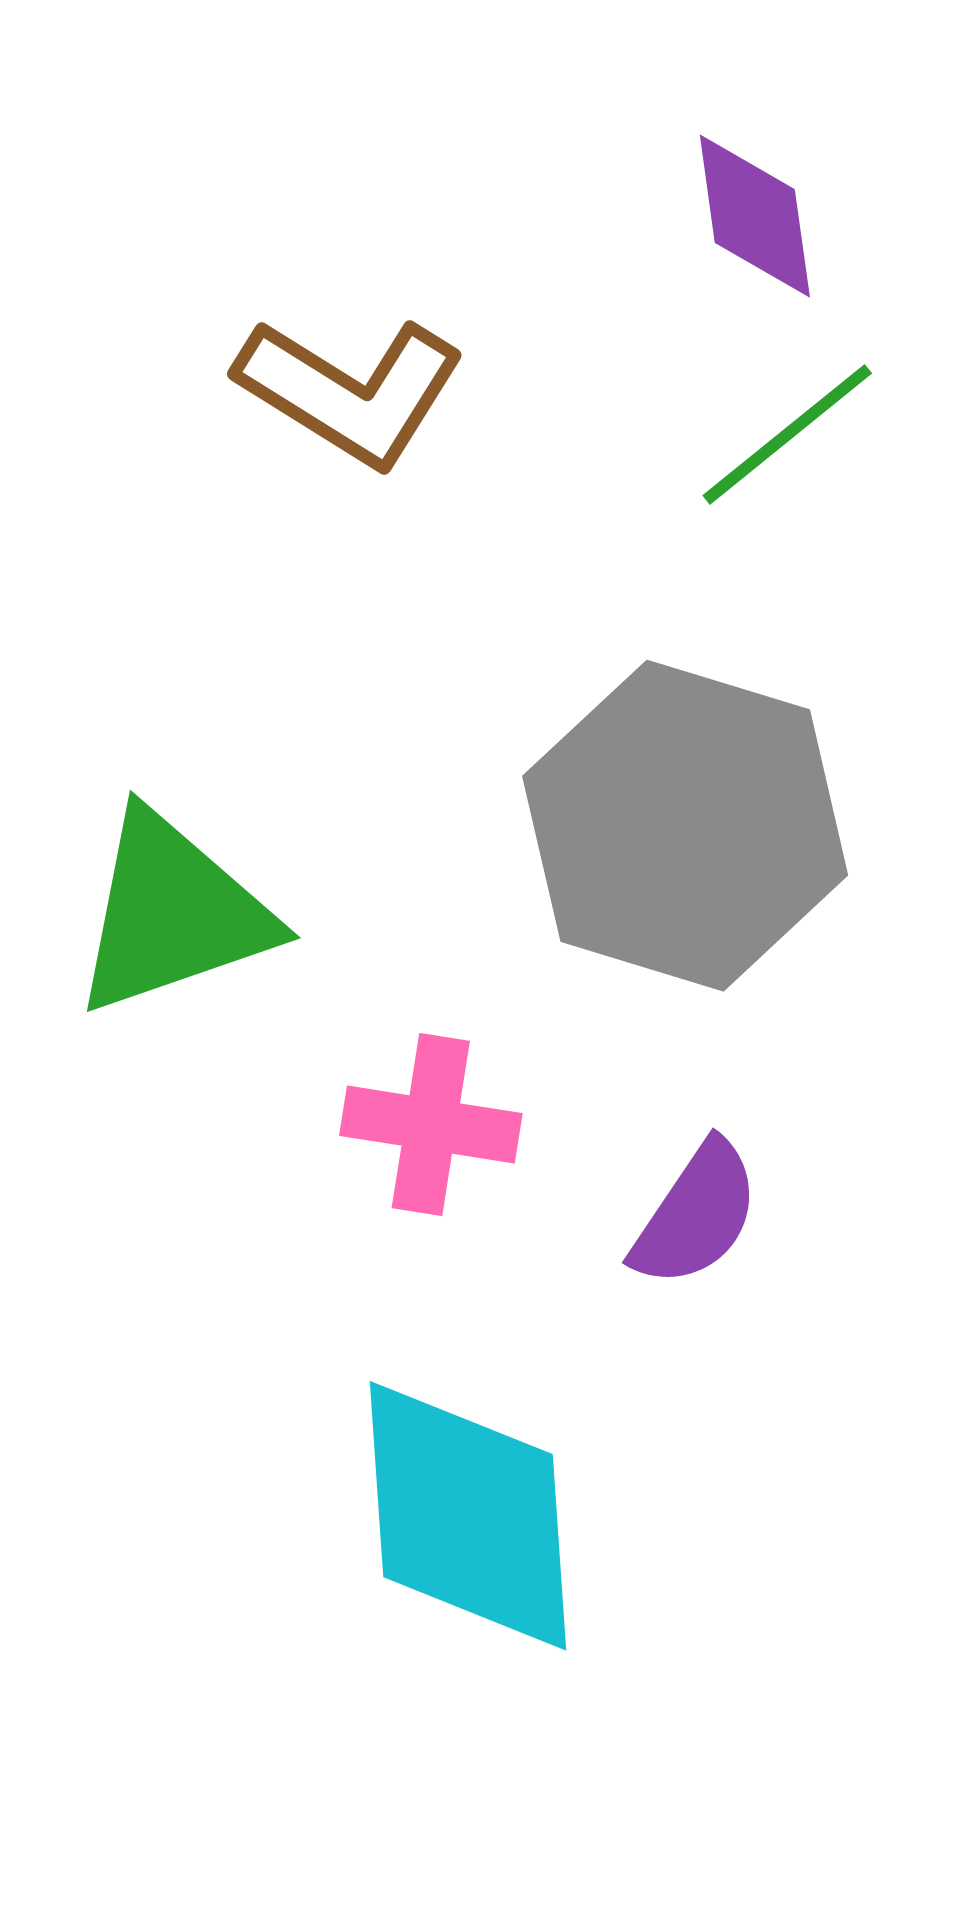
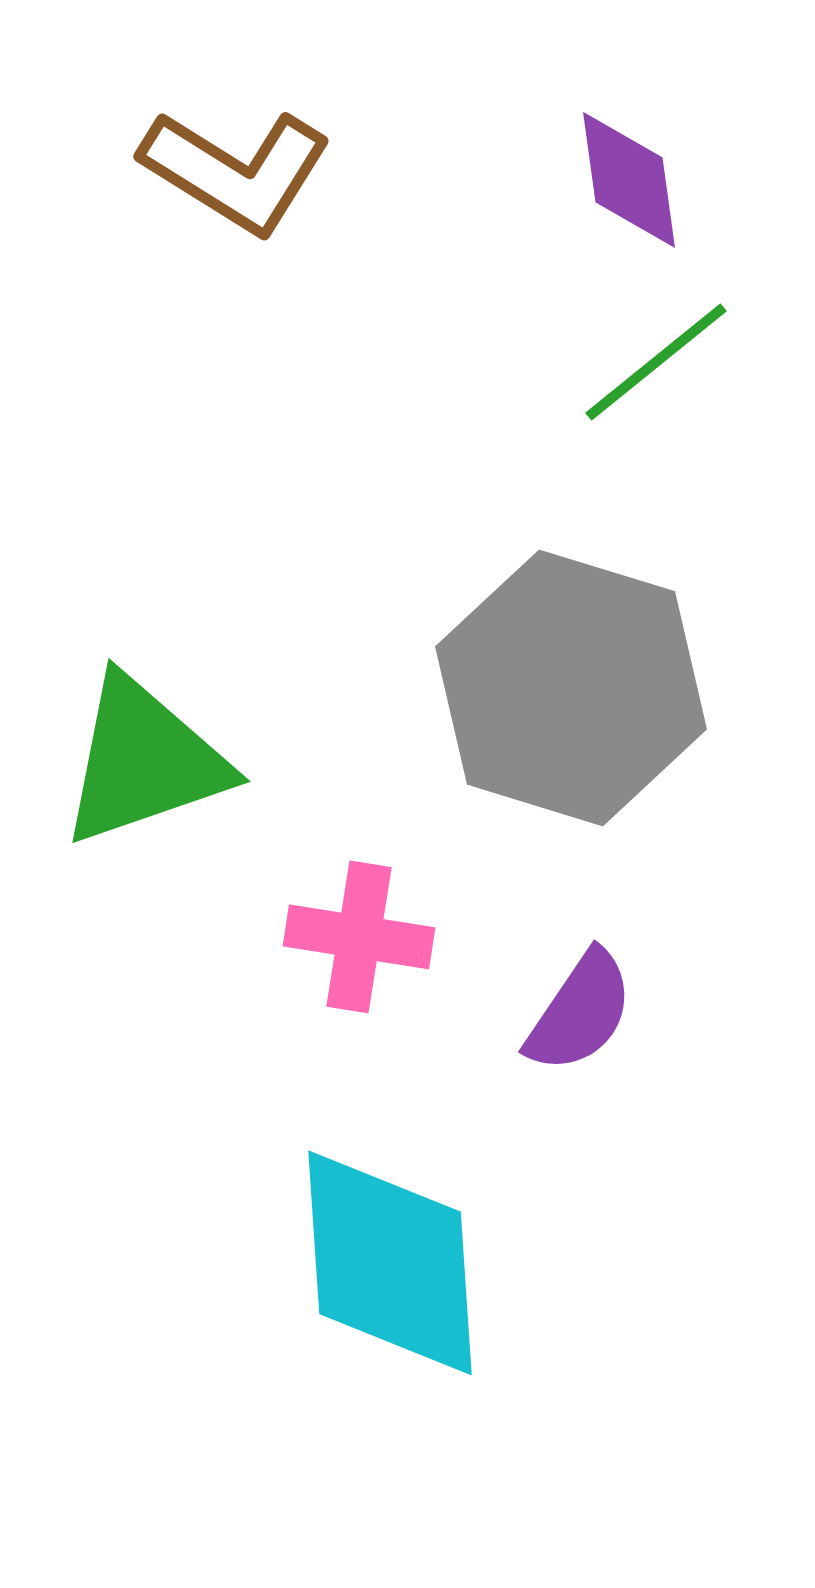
brown L-shape: (350, 391) -> (236, 171), moved

